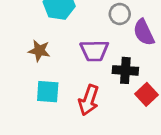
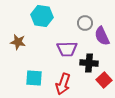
brown star: (39, 51) -> (18, 42), moved

